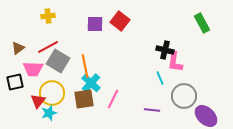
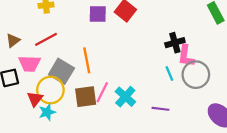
black cross: (165, 50) -> (175, 43), turned -30
gray square: (58, 61) -> (61, 71), moved
cyan cross: (91, 83) -> (125, 97), moved
gray circle: (184, 96) -> (196, 75), moved
pink line: (113, 99) -> (102, 92), moved

